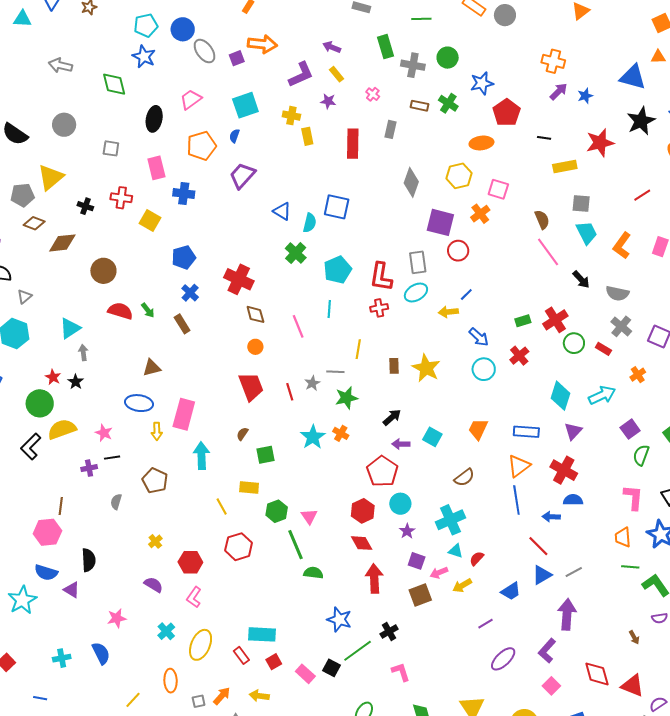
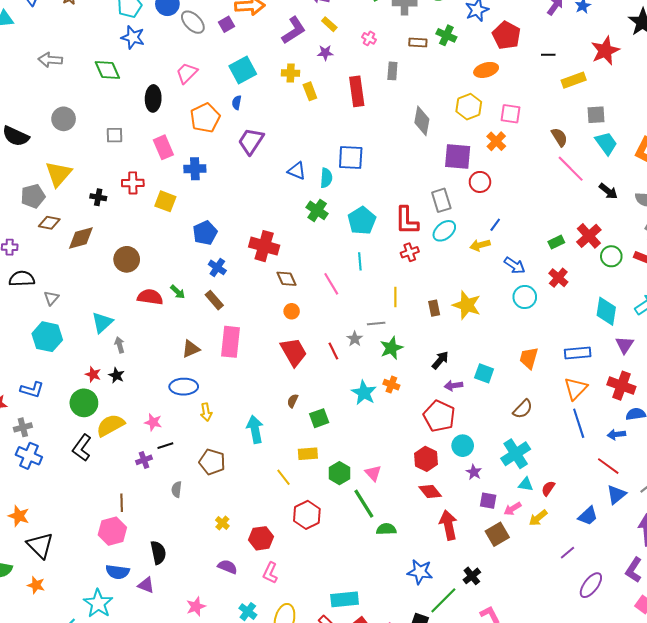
pink rectangle: (184, 414) -> (231, 342), moved

